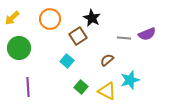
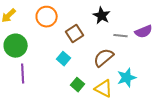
black star: (92, 18) -> (102, 16), moved
brown semicircle: (107, 60) -> (104, 58), size x1.5
purple line: (28, 87) -> (23, 74), moved

